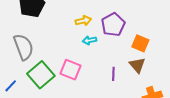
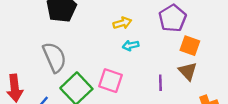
purple pentagon: (113, 25) -> (173, 18), moved

